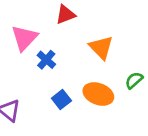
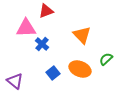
red triangle: (65, 15) -> (46, 11), moved
pink triangle: (24, 38) -> (26, 28), turned 45

